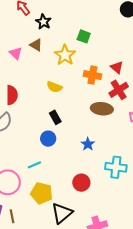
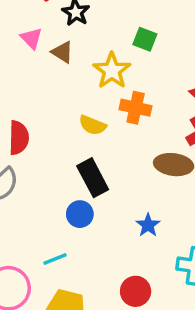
pink triangle: (16, 53) -> (31, 38), moved
orange cross: (92, 75) -> (136, 108), moved
black rectangle: (55, 117) -> (93, 178), size x1.5

